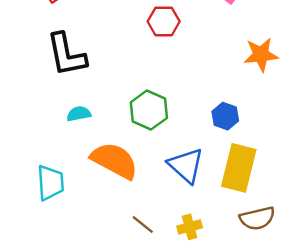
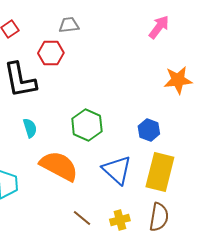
red hexagon: (164, 21) -> (51, 53), moved
cyan semicircle: (79, 114) -> (30, 128), turned 84
brown semicircle: (257, 218) -> (159, 217), moved, turned -68

